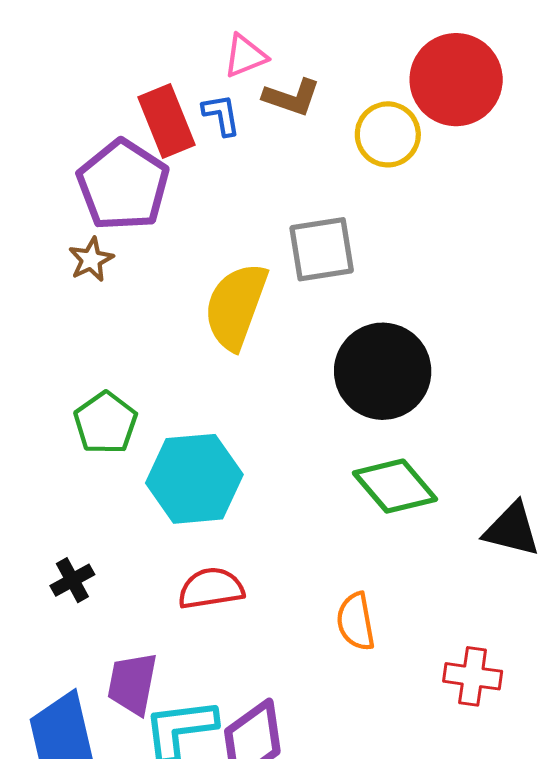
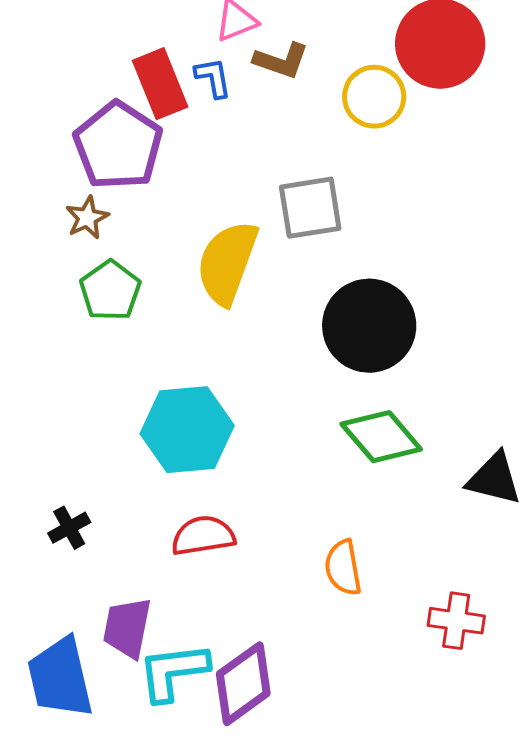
green pentagon: (105, 423) -> (110, 291), moved

